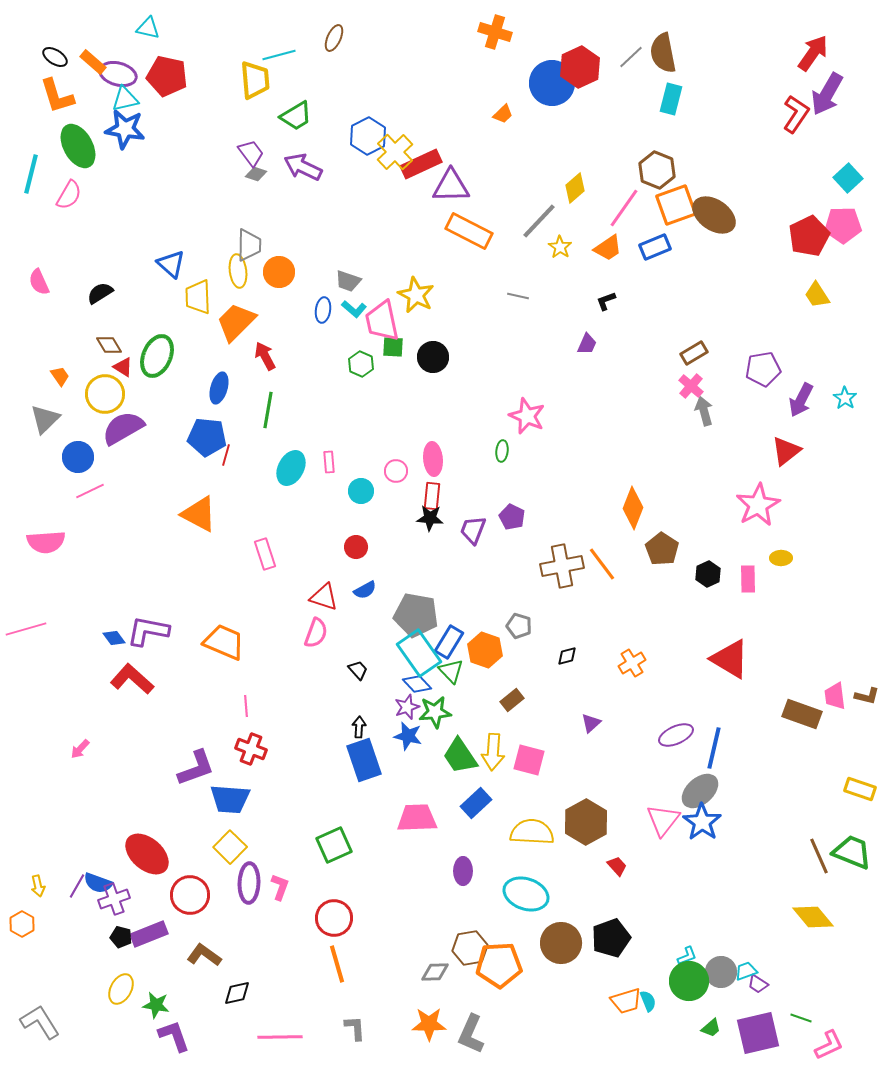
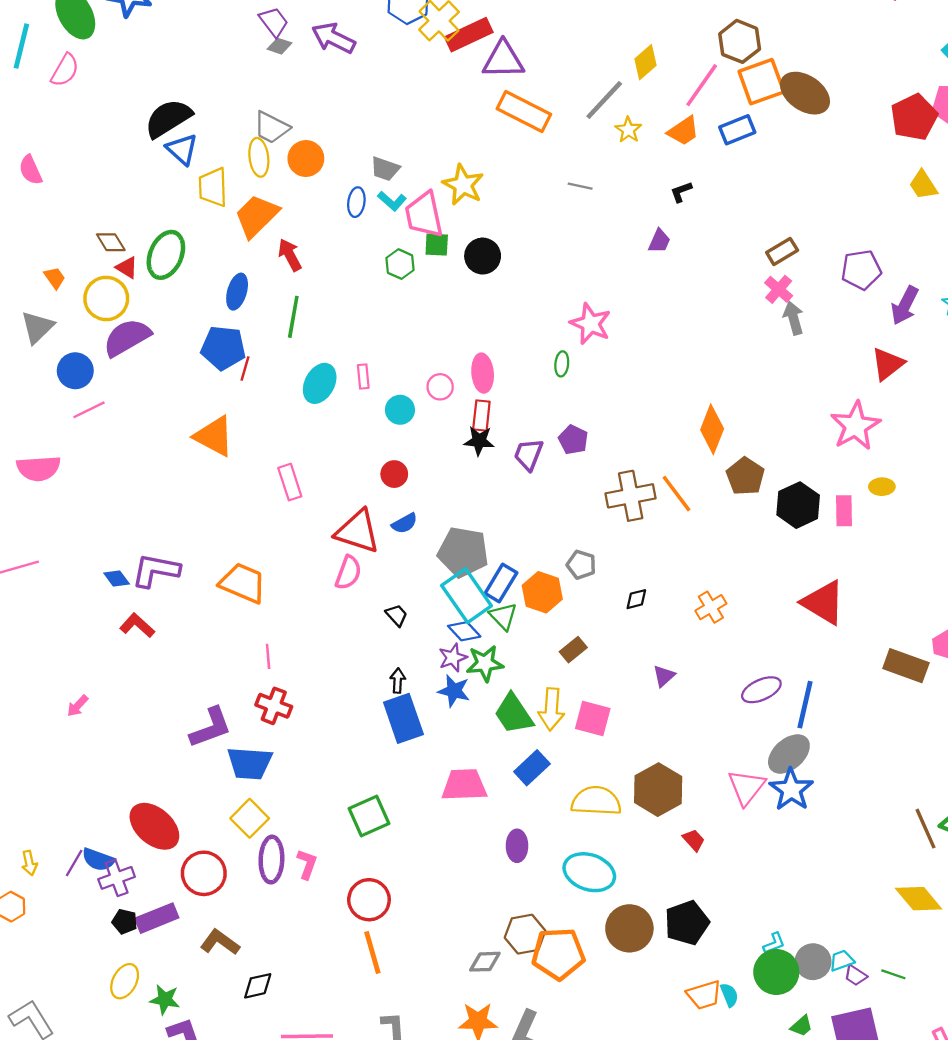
gray trapezoid: (249, 245) -> (271, 128), turned 116
black semicircle: (100, 293) -> (168, 118), moved, size x1.6
black hexagon: (708, 574) -> (798, 505), size x1.5
red triangle: (324, 597) -> (358, 531), size x1.4
red L-shape: (132, 679) -> (137, 625), size x0.7
green line: (801, 1018) -> (893, 974), moved

